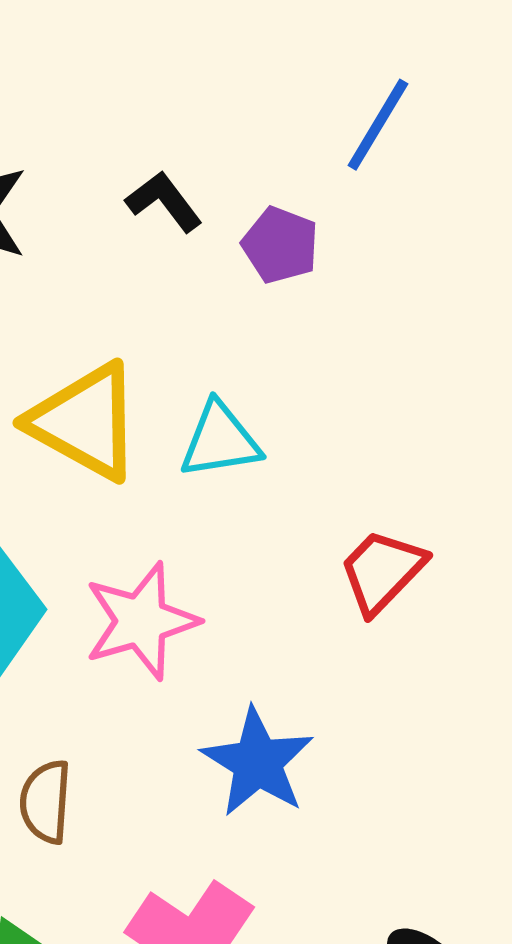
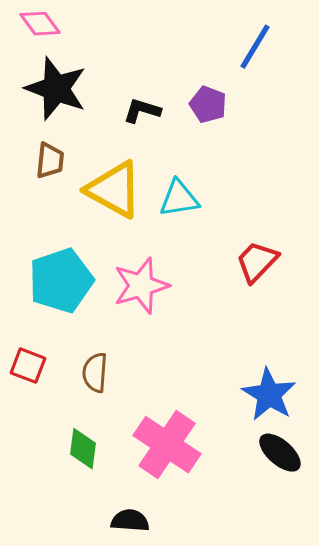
black L-shape: (164, 201) -> (142, 111), moved, turned -36
blue star: (257, 762) -> (269, 395), moved

